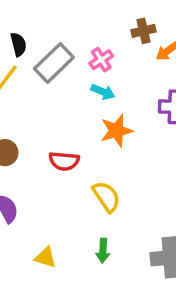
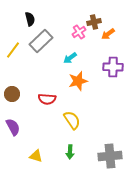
black semicircle: (18, 44) -> (30, 19), moved
pink cross: (101, 60) -> (79, 32), moved
cyan arrow: (103, 92) -> (70, 58), turned 120

